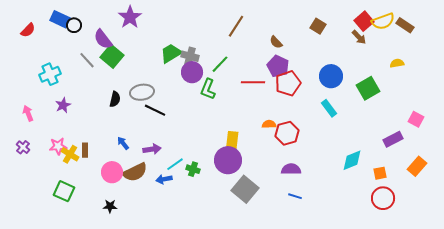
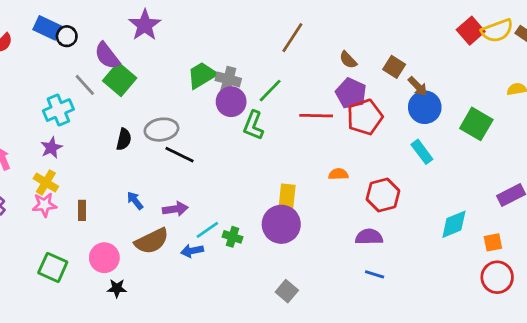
brown square: (318, 26) -> (394, 67), moved
brown arrow: (359, 37) -> (418, 86), moved
cyan cross: (50, 74) -> (58, 110), moved
green square: (368, 88) -> (476, 124), turned -30
red hexagon: (287, 133) -> (383, 195), moved
yellow cross: (70, 154) -> (46, 182), moved
pink circle: (112, 172) -> (104, 258), moved
gray square: (245, 189) -> (287, 291), moved, size x0.6

